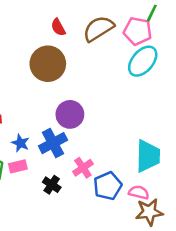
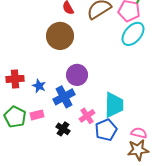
blue star: (21, 143) -> (39, 86), moved
cyan trapezoid: (148, 156) -> (114, 105), moved
pink semicircle: (139, 192) -> (139, 133), moved

